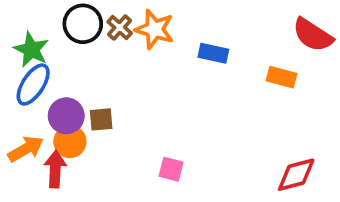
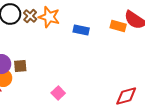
orange rectangle: (281, 77) -> (118, 26), moved
pink square: (171, 169) -> (58, 93), turned 32

